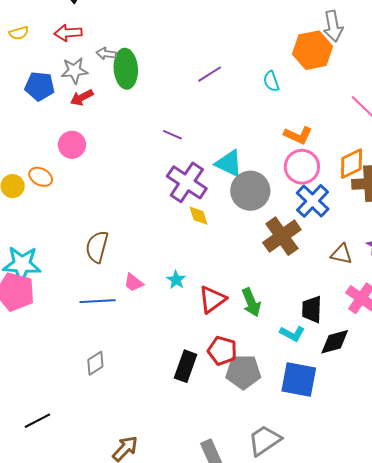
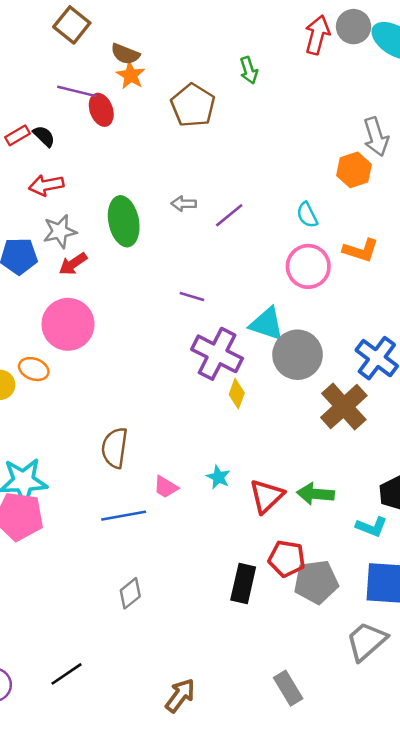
orange hexagon: (313, 50) -> (354, 170), size x0.7
gray arrow: (106, 54) -> (184, 204), moved
orange L-shape: (298, 135) -> (361, 250), moved
pink circle: (72, 145) -> (68, 324), size x1.5
pink circle: (302, 167) -> (308, 266), moved
yellow diamond: (199, 216) -> (237, 394), turned 45
green arrow: (251, 302) -> (316, 494), turned 124
gray trapezoid: (265, 440) -> (366, 641), moved

